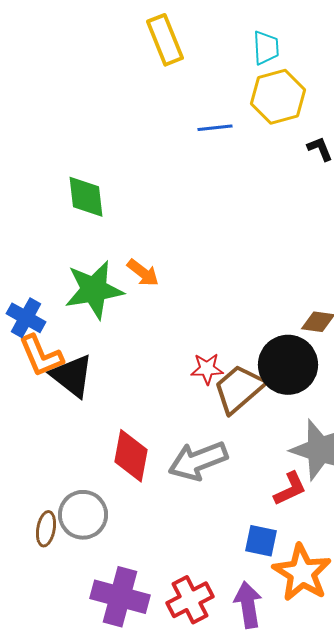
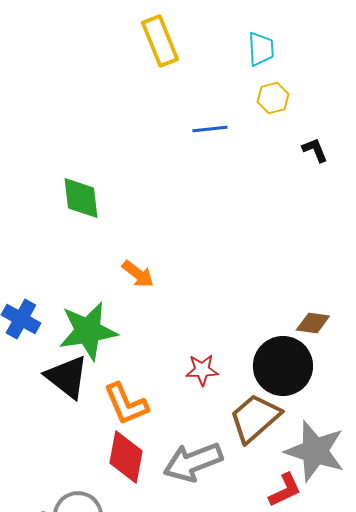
yellow hexagon: (278, 97) -> (273, 98), size x0.6
green star: (94, 290) -> (88, 331), moved
orange L-shape: (41, 356) -> (126, 404), moved
brown trapezoid: (239, 389) -> (255, 418), moved

